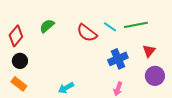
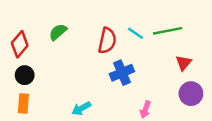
red semicircle: (87, 33) -> (107, 41), turned -115
blue cross: (118, 59) -> (122, 73), moved
orange rectangle: (19, 84) -> (23, 103), turned 56

